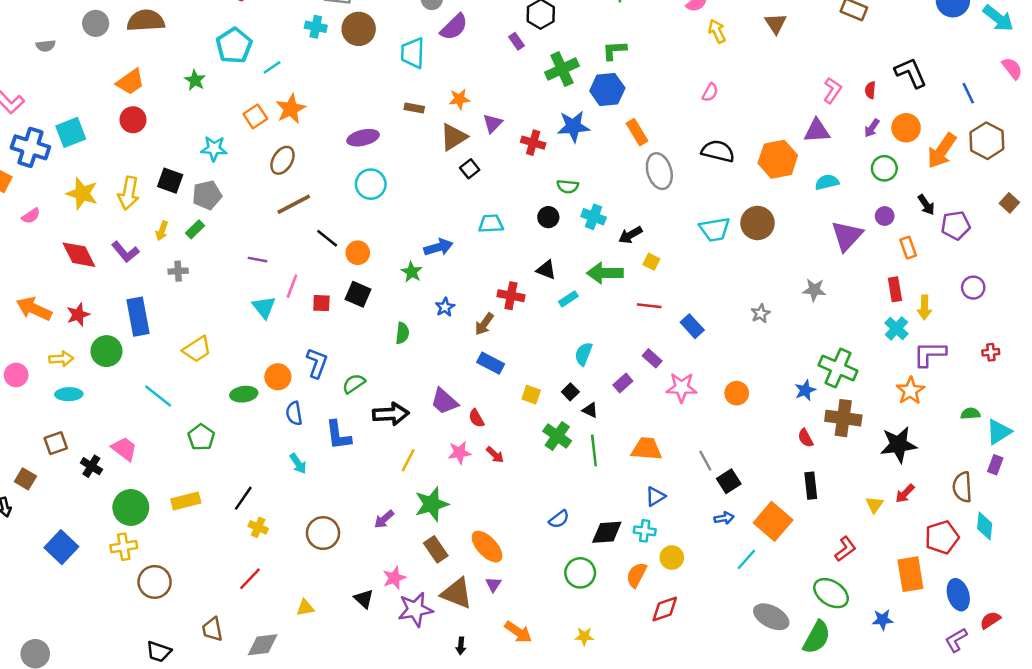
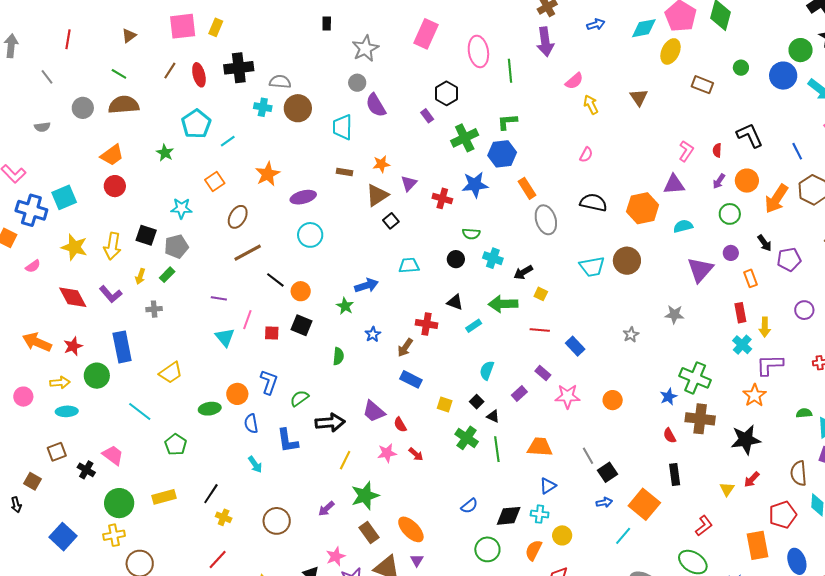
purple semicircle: (454, 27) -> (376, 105), turned 105
orange star: (291, 109) -> (268, 174), moved

